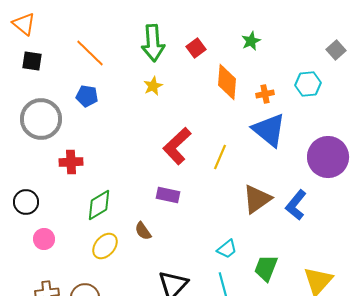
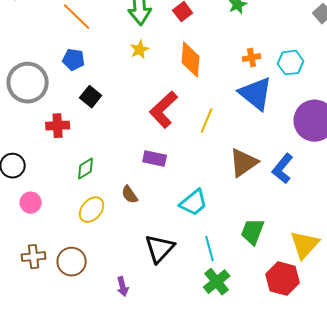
black square: (32, 61) -> (91, 97), moved, turned 30
orange diamond: (227, 82) -> (191, 60), moved
cyan hexagon: (308, 84) -> (291, 63), moved
green diamond: (99, 205) -> (86, 169), size x0.7
cyan trapezoid: (227, 249) -> (194, 203), moved, size x1.4

